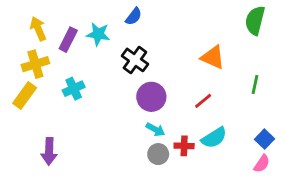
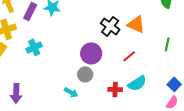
black cross: (135, 60) -> (110, 26), moved
cyan arrow: (155, 130) -> (71, 92), moved
gray circle: (158, 154) -> (85, 74), moved

